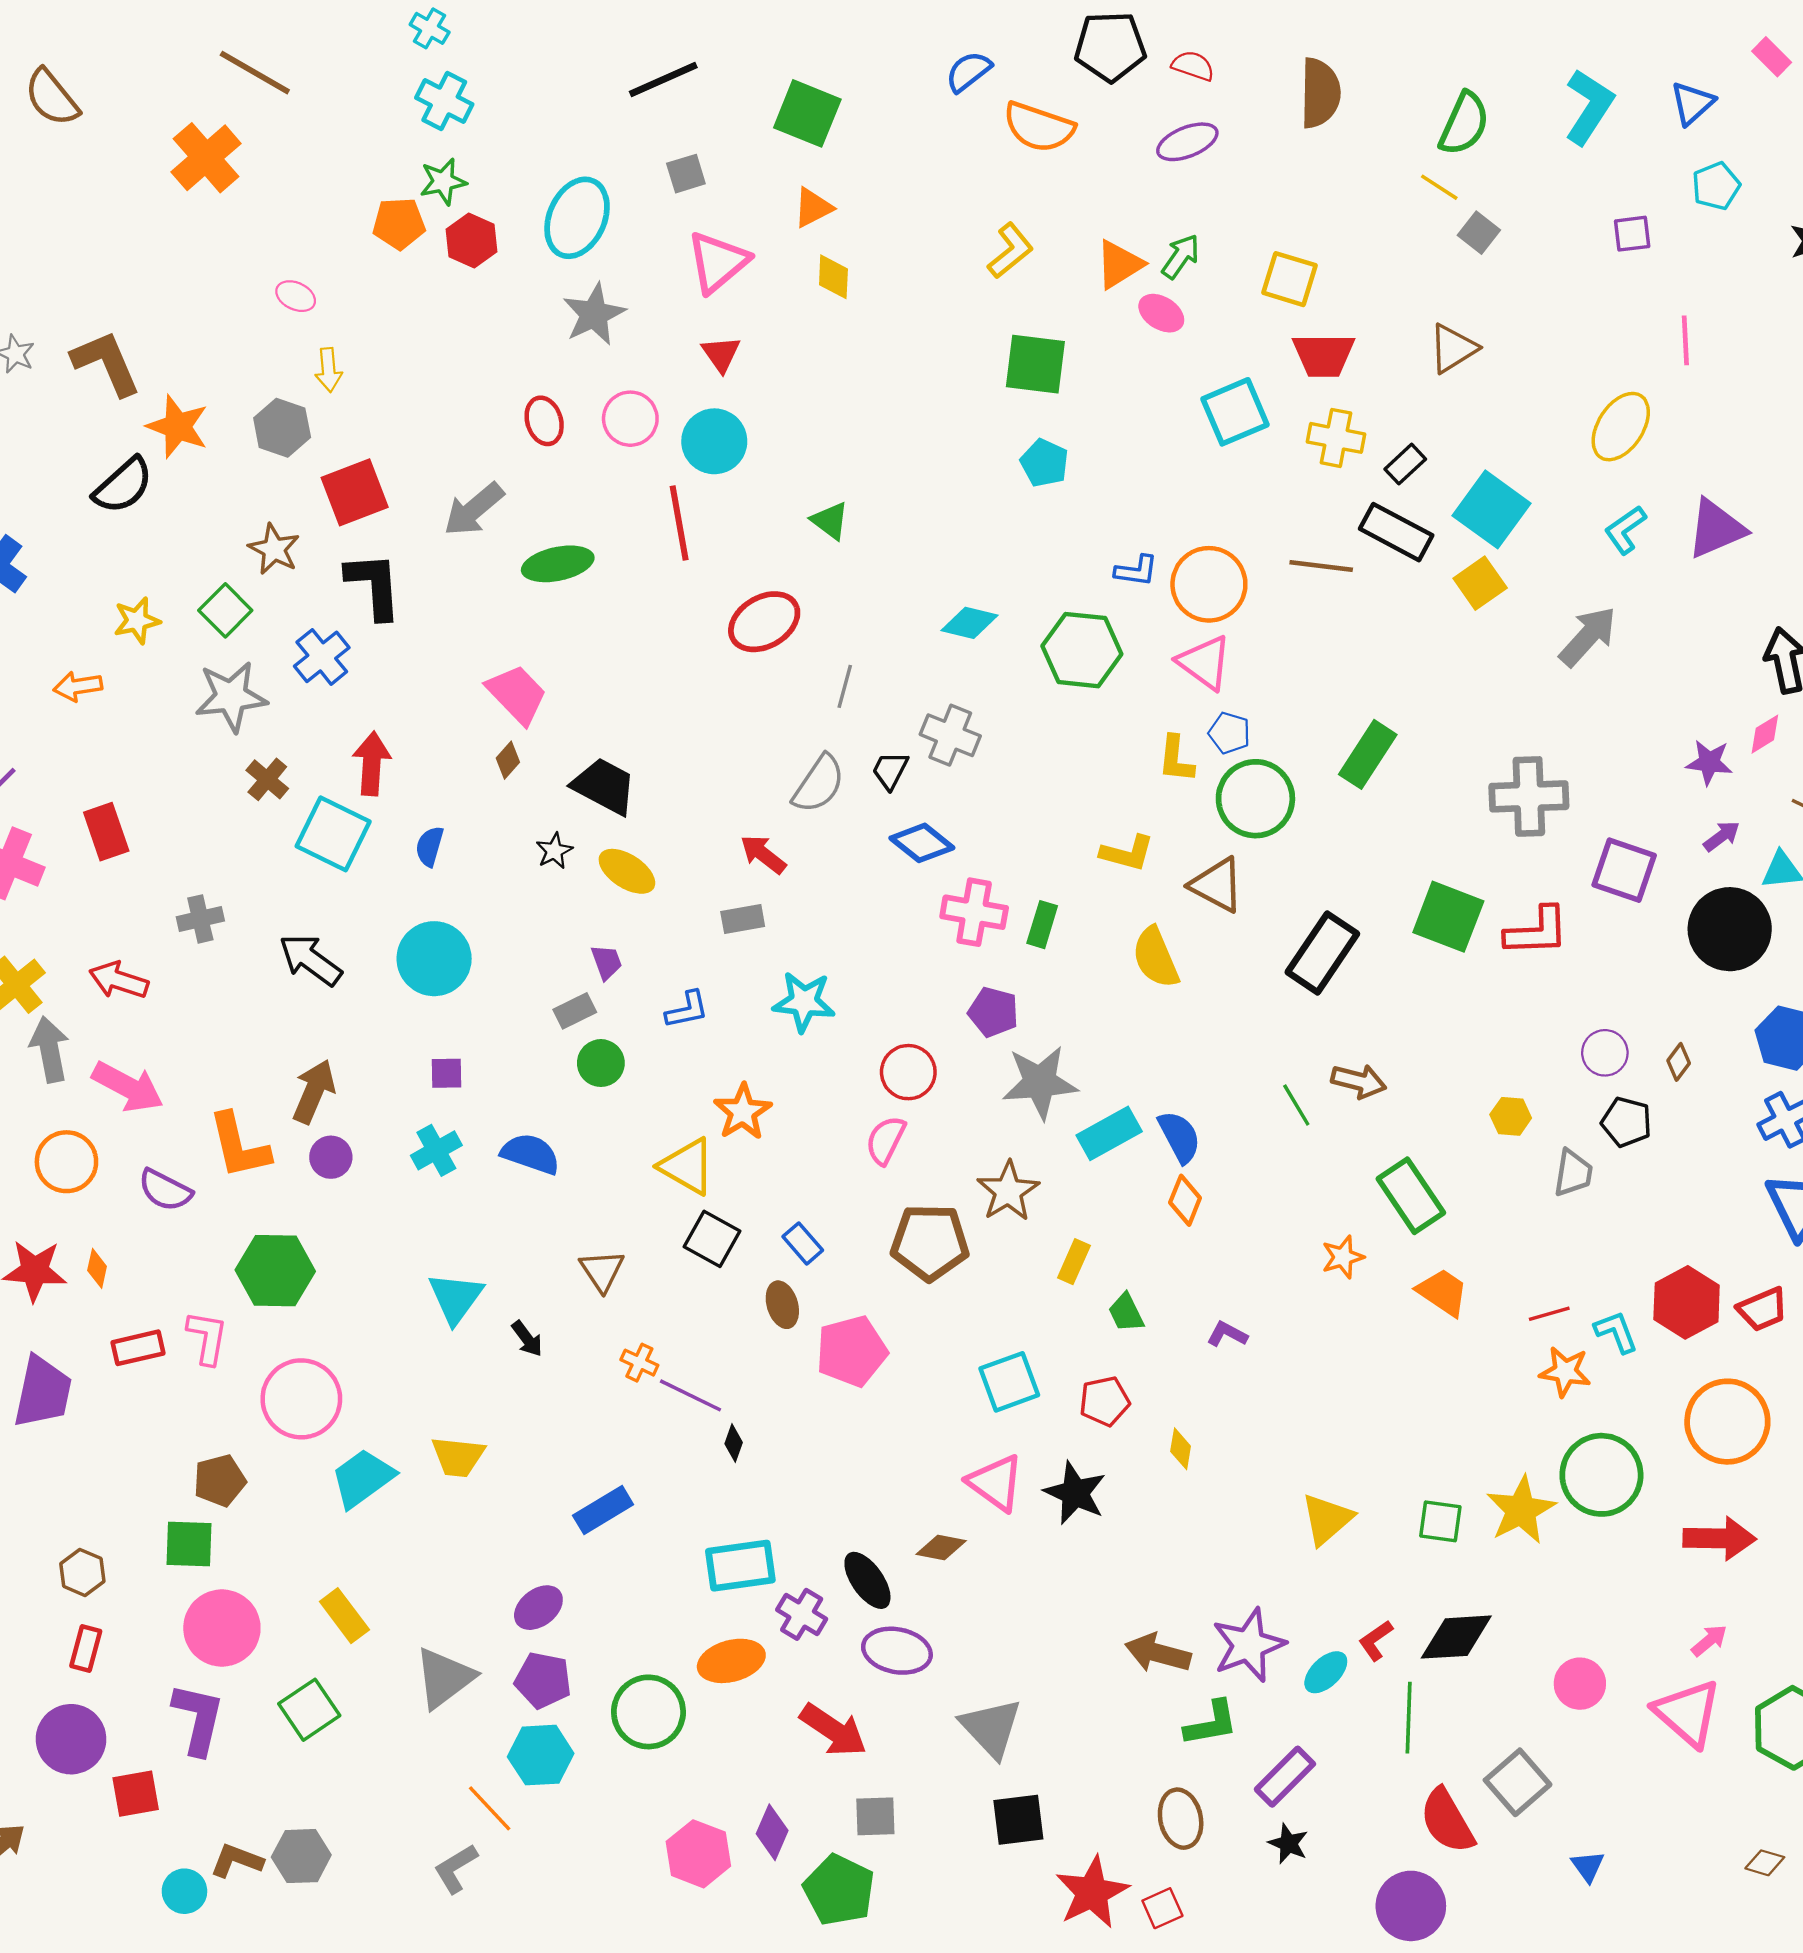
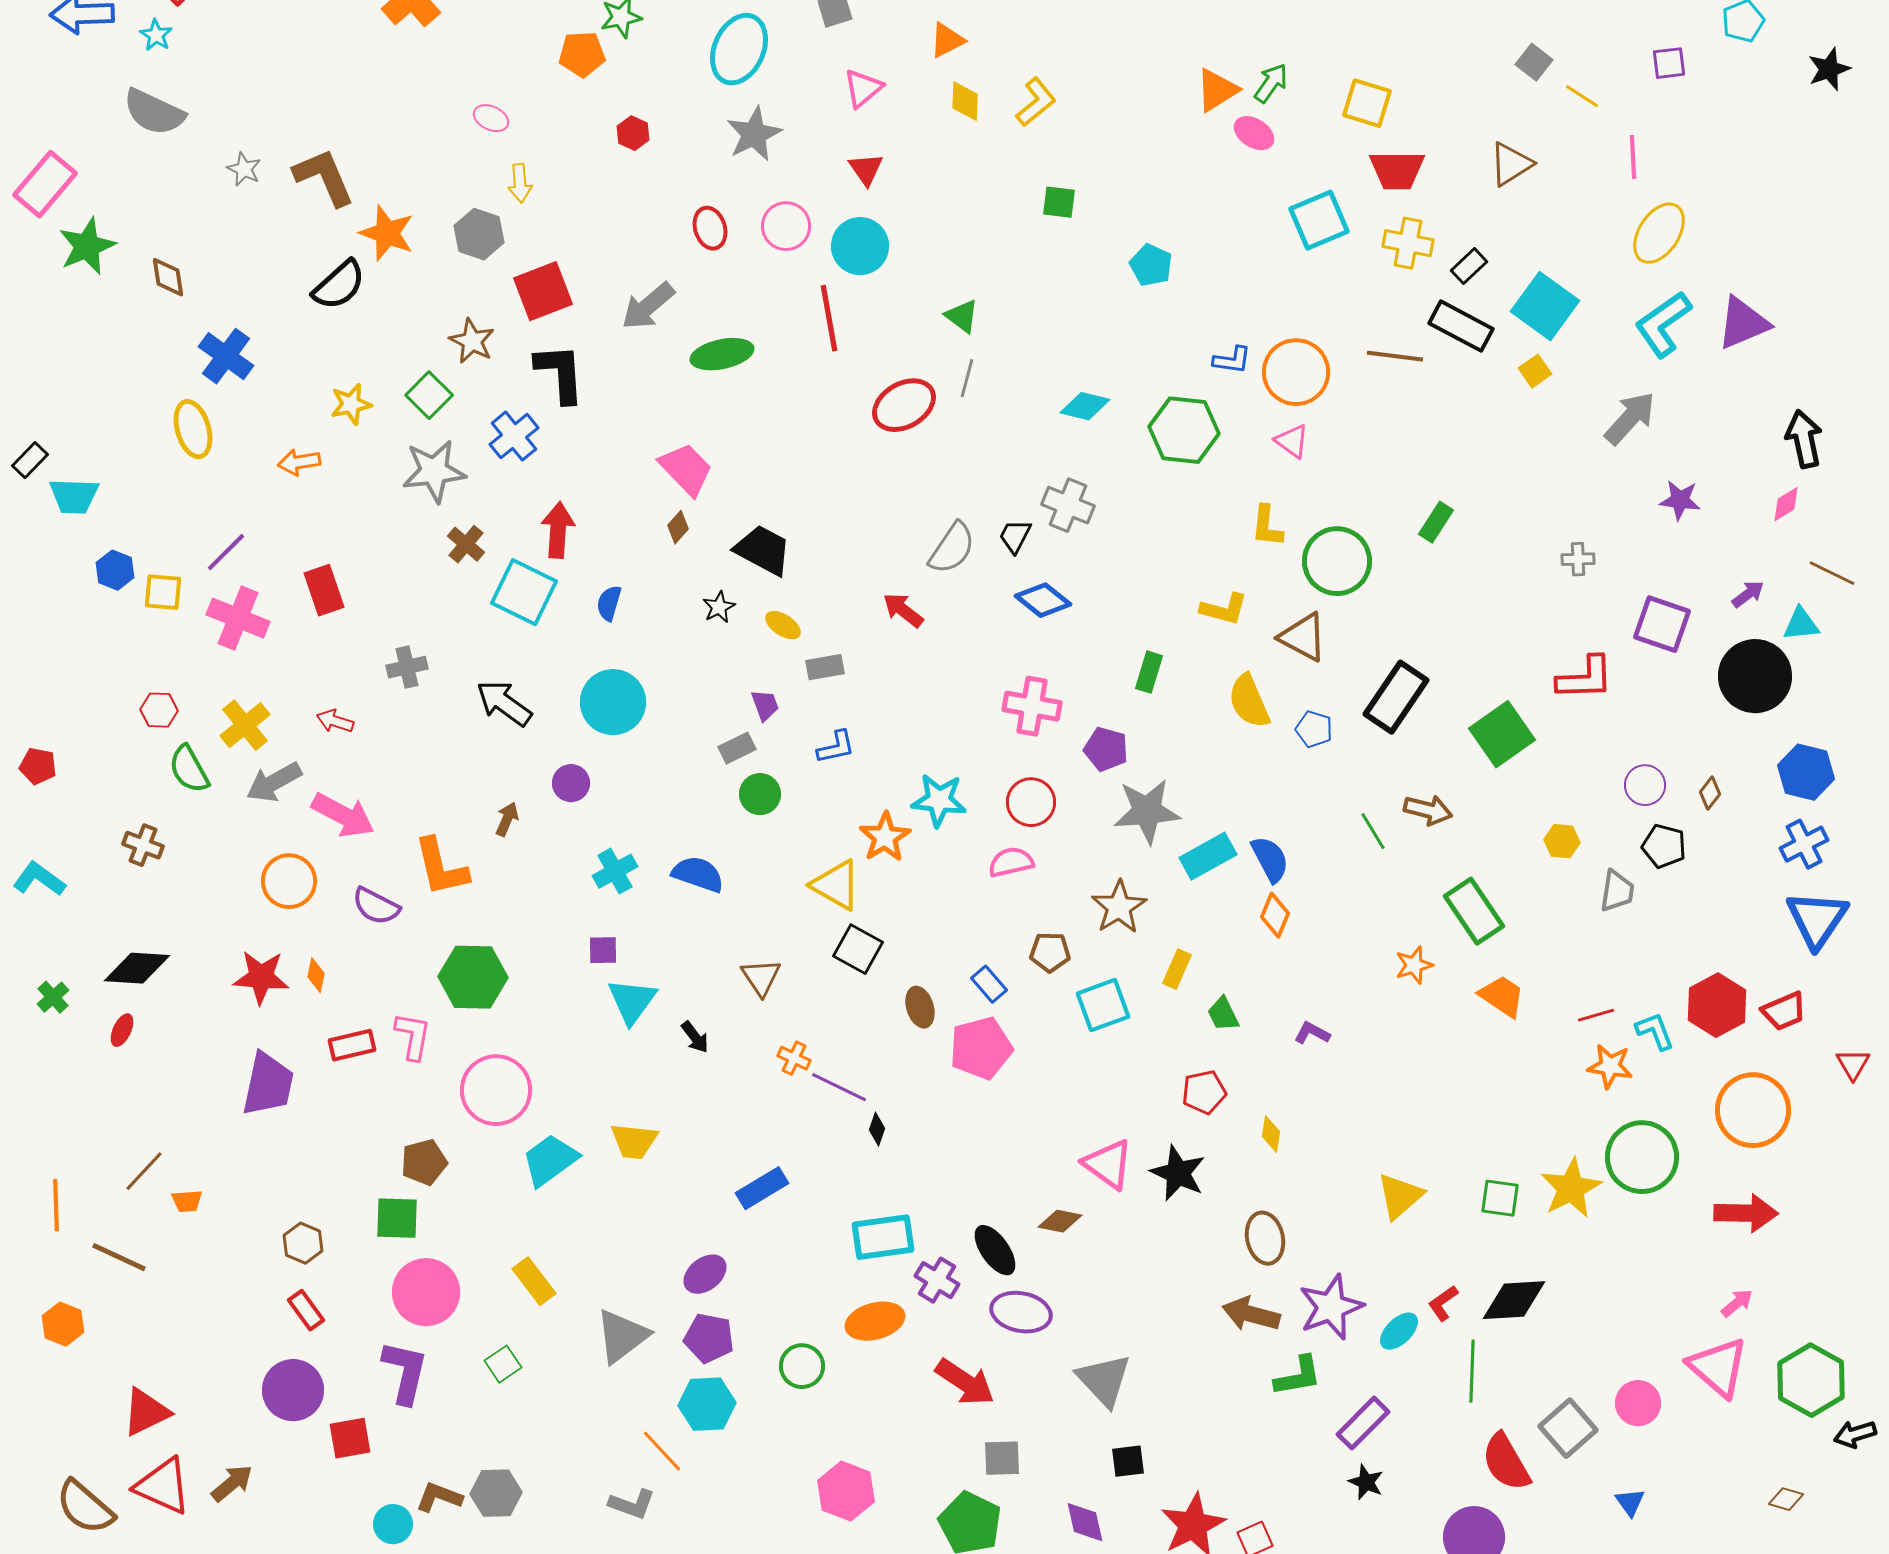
yellow line: (1439, 187) -> (1582, 96), moved
red hexagon: (472, 241) -> (633, 133), moved, size x0.7
yellow L-shape: (1010, 251) -> (1036, 102), moved
pink triangle: (718, 262) -> (863, 88), size x0.7
pink line: (1685, 340) -> (1633, 157), moved
green square: (1035, 364) -> (1059, 202), moved, size x0.6
cyan L-shape: (1625, 530) -> (1663, 324), size x1.5
yellow square: (1480, 583) -> (1535, 371), size x0.7
pink triangle: (1204, 663) -> (1292, 441), size x0.7
gray line: (845, 686) -> (967, 378), moved
blue pentagon: (1229, 733) -> (1314, 729), moved
green rectangle: (1368, 754) -> (1436, 522), size x0.7
purple star: (1709, 762) -> (1680, 500), moved
gray cross: (1529, 796) -> (1578, 559), size x0.5
yellow ellipse: (627, 871) -> (783, 625), size x0.7
pink cross: (974, 912) -> (1032, 706), moved
green square: (1448, 917) -> (1502, 734), moved, turned 34
gray rectangle: (743, 919) -> (825, 667), moved
red arrow: (119, 980) -> (335, 721), size x0.7
cyan star: (804, 1002) -> (939, 800), moved
gray arrow: (49, 1049) -> (274, 782), turned -108
purple square: (447, 1073) -> (603, 950), moved
brown arrow: (314, 1091) -> (507, 819), size x0.6
pink semicircle: (886, 1140) -> (1011, 862), turned 51
purple circle: (331, 1157) -> (571, 783), moved
brown pentagon: (930, 1242) -> (1050, 952), size x0.6
blue rectangle: (803, 1243) -> (989, 984), moved
cyan square: (1009, 1382) -> (1103, 1005), moved
red rectangle: (86, 1648) -> (306, 1310), turned -51
pink circle: (1580, 1684) -> (1638, 1403), moved
green square: (309, 1710) -> (503, 1364), size x0.7
green circle: (648, 1712) -> (802, 1366), size x0.7
brown ellipse: (1181, 1819) -> (1265, 1238), moved
black square: (1018, 1820) -> (1128, 1461), size x0.7
purple diamond: (772, 1832) -> (1085, 1522), moved, turned -36
gray L-shape: (456, 1869) -> (632, 1504), turned -129

